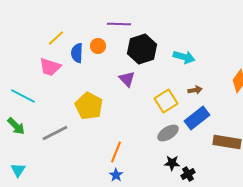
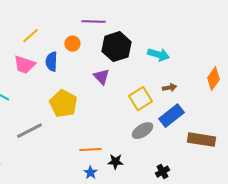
blue semicircle: (77, 53) -> (51, 62), moved
orange line: (116, 152) -> (90, 150), turned 65
black star: (172, 163) -> (115, 162), moved

